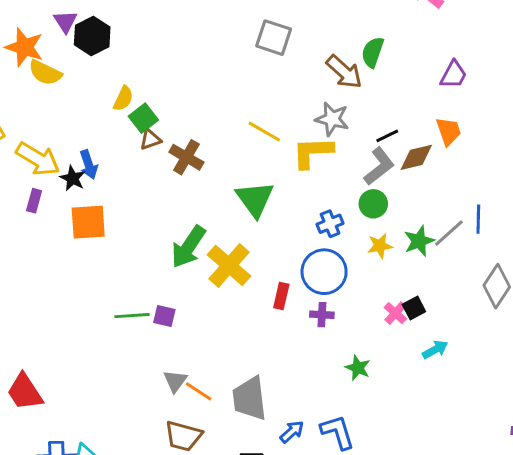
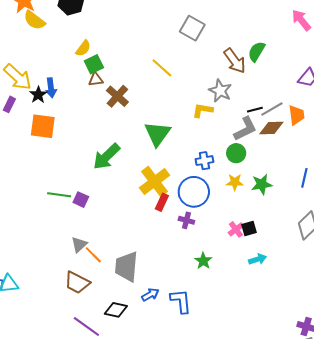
yellow line: (264, 132) -> (162, 68), moved
yellow L-shape: (313, 152) -> (203, 110), size x0.7
gray line: (449, 233) -> (272, 109), moved
yellow cross: (229, 265) -> (155, 182), moved

